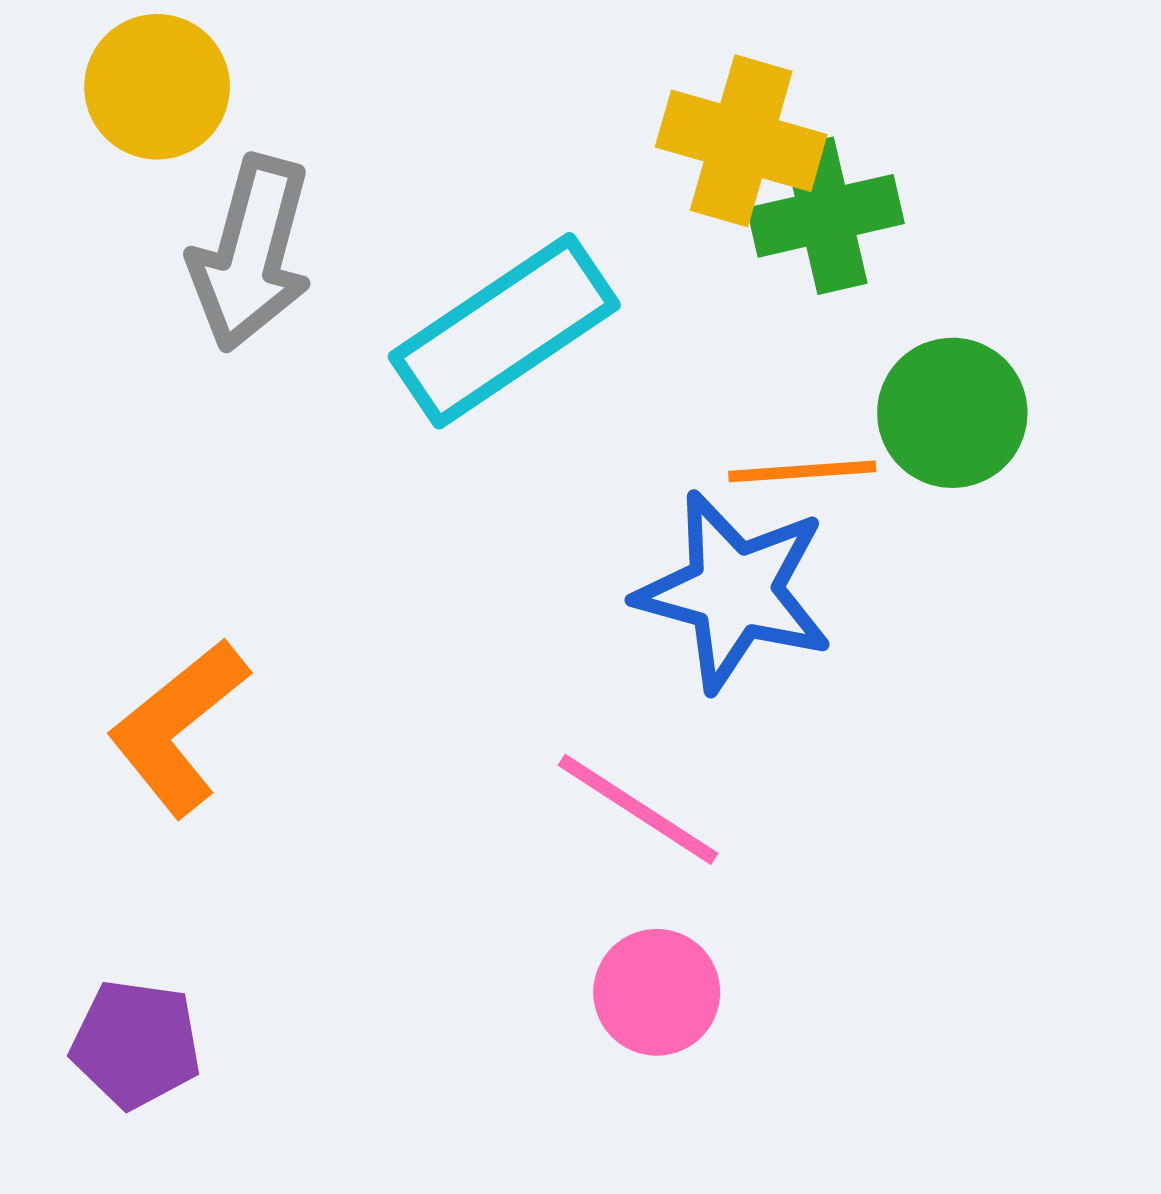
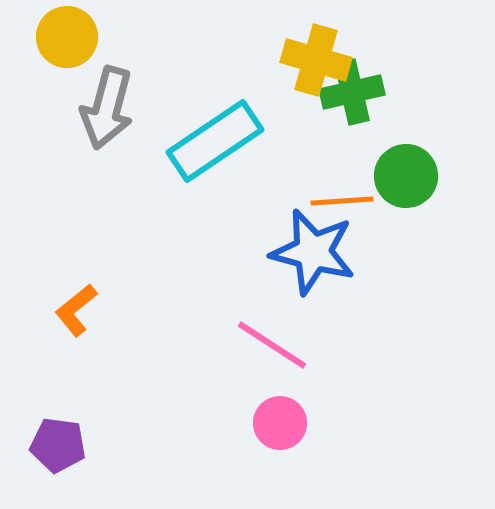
orange L-shape: (178, 727) -> (76, 310), size x0.7

